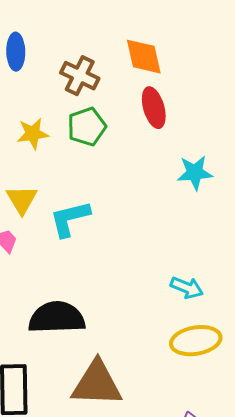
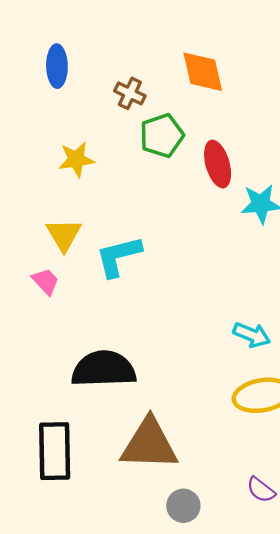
brown cross: (80, 76) -> (130, 93), size x0.7
red ellipse: (154, 108) -> (218, 164), moved
green pentagon: (87, 127) -> (162, 136), moved

